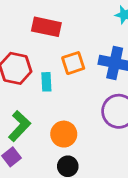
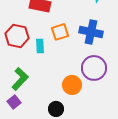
orange circle: (64, 134) -> (72, 85), moved

